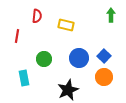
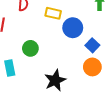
blue circle: (79, 58) -> (73, 28), moved

